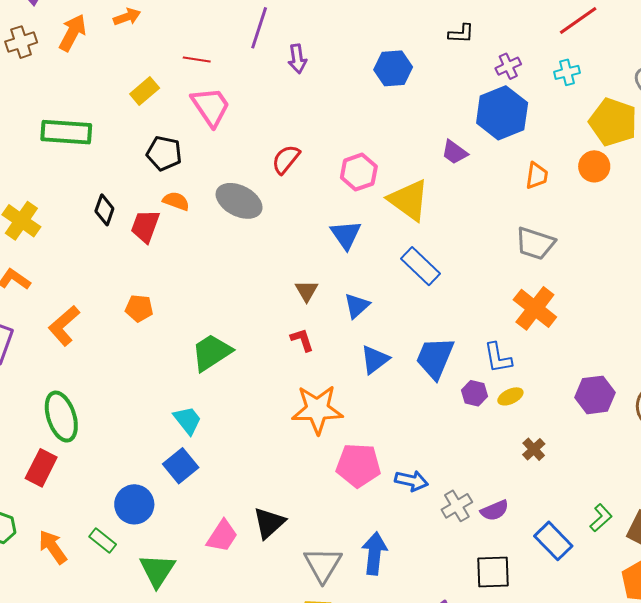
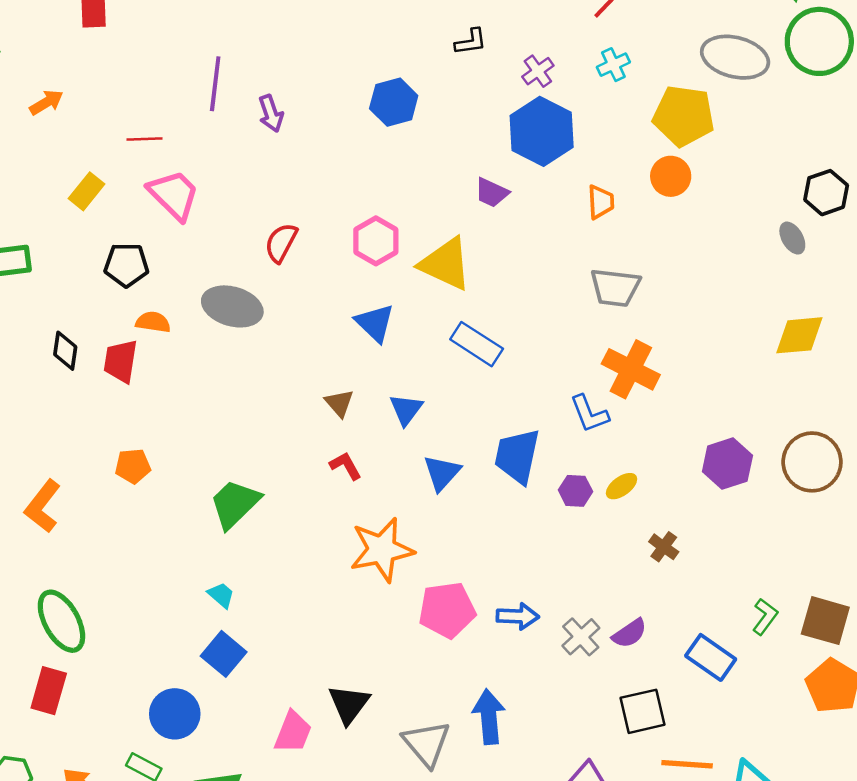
blue L-shape: (498, 358) -> (589, 414), moved
cyan trapezoid: (188, 420) -> (221, 595), size x0.7

